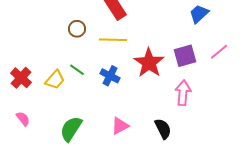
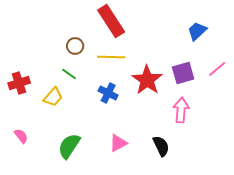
green line: (77, 70) -> (69, 74), moved
red cross: (21, 78) -> (19, 83), moved, turned 30

